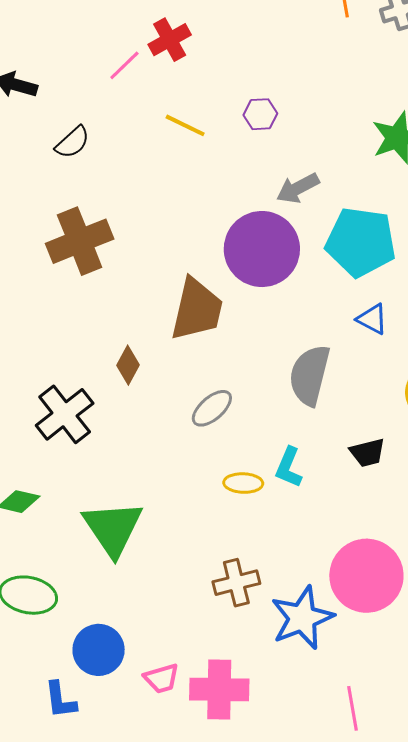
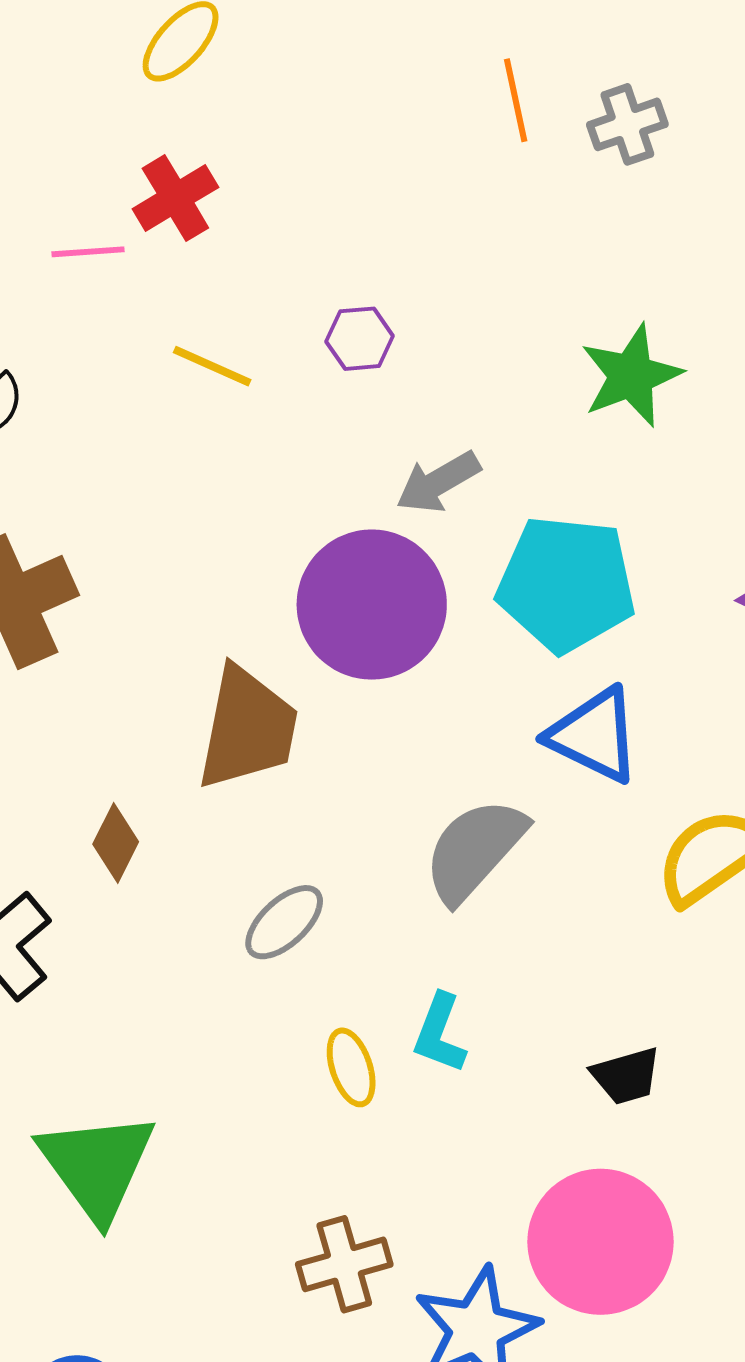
pink line: (124, 65) -> (88, 252), turned 42
blue triangle: (372, 319) -> (594, 735), size x1.6
gray semicircle: (310, 375) -> (475, 850), turned 30
black trapezoid: (367, 453) -> (626, 1076), moved
yellow ellipse: (243, 483) -> (351, 1067), turned 72

